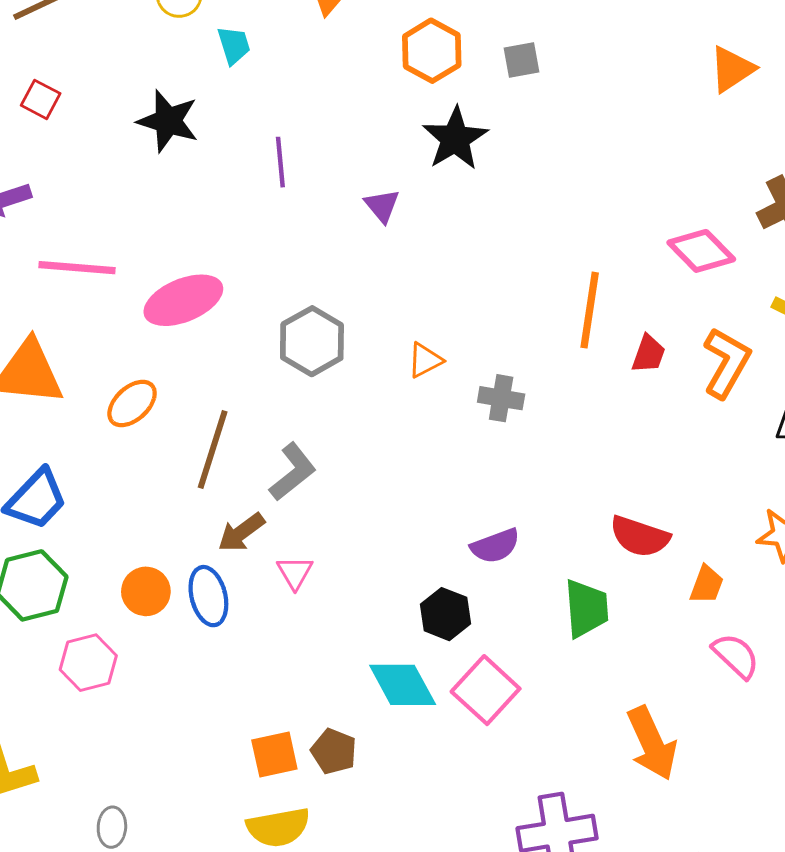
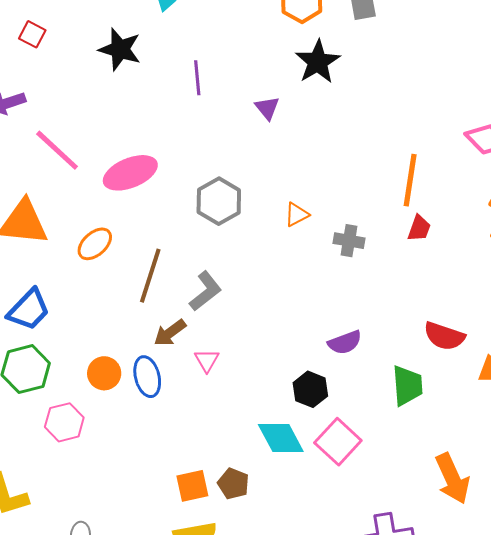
pink line: (77, 268) -> (57, 150), turned 38
red trapezoid: (648, 354) -> (419, 228), moved

